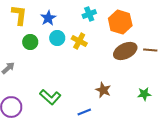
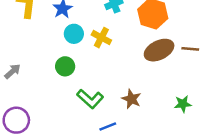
green circle: (30, 42) -> (65, 66), moved
green L-shape: (50, 97) -> (90, 99), moved

